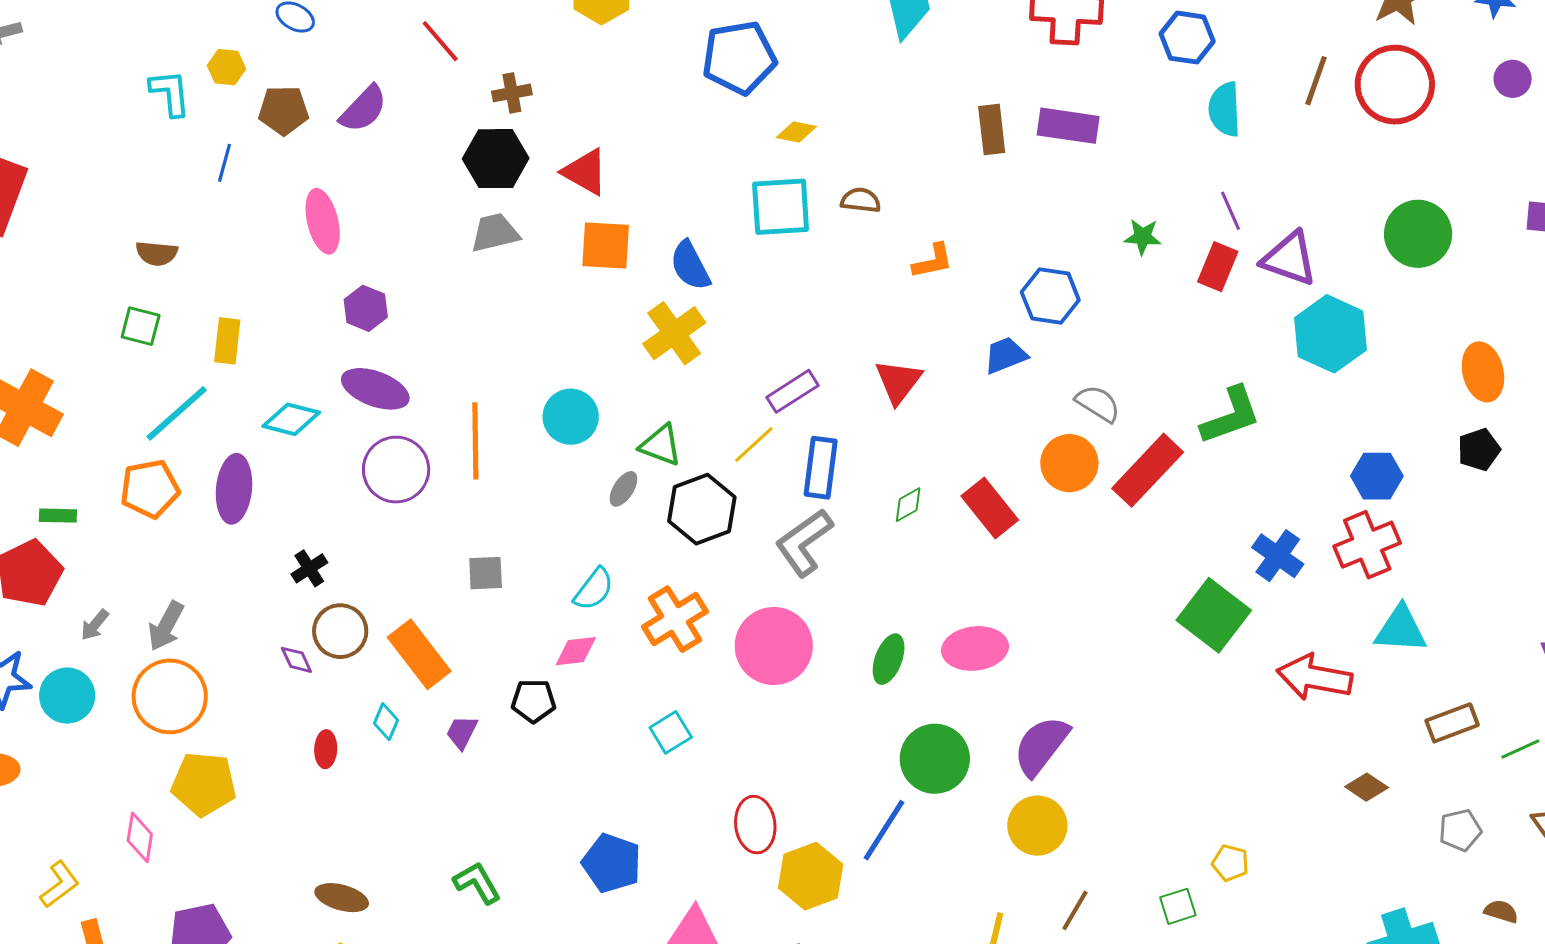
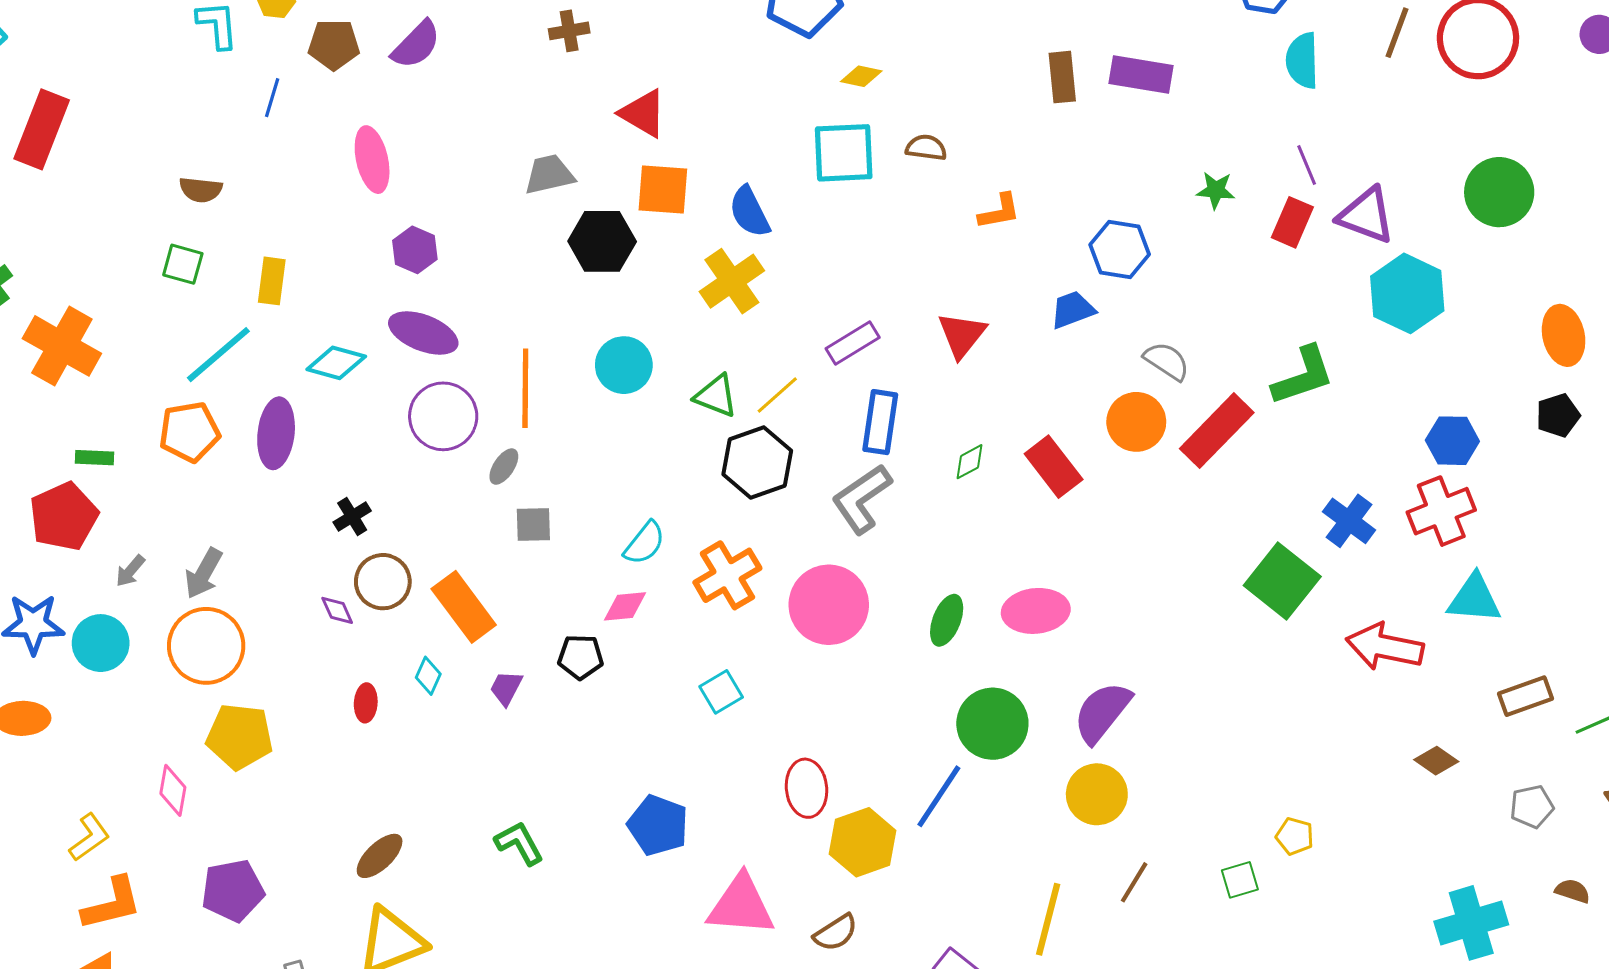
black hexagon: (496, 159) -> (602, 241), moved
yellow line: (754, 444) -> (777, 395), moved
gray ellipse: (623, 489) -> (504, 467), moved
brown ellipse: (342, 898) -> (380, 856), turned -60

